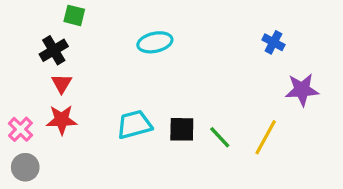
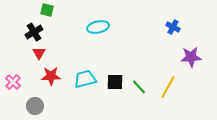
red star: (62, 120) -> (51, 76), moved
gray circle: (25, 167) -> (35, 106), moved

